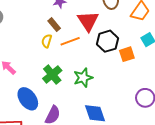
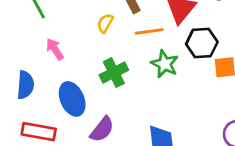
yellow semicircle: (47, 41) -> (105, 23), moved
green star: (83, 78) -> (165, 64), moved, turned 30

